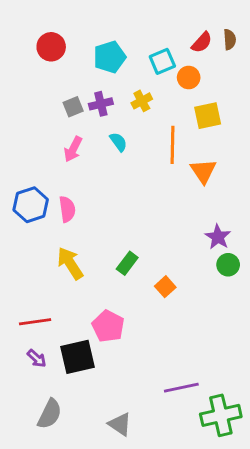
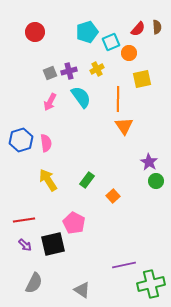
cyan pentagon: (110, 57) -> (87, 32), moved
cyan semicircle: (118, 142) -> (81, 97), size x1.6
orange triangle: (203, 171) -> (124, 126), moved

